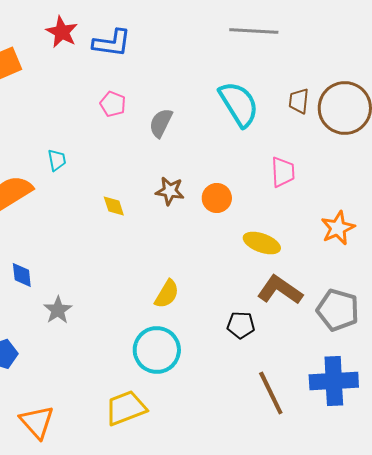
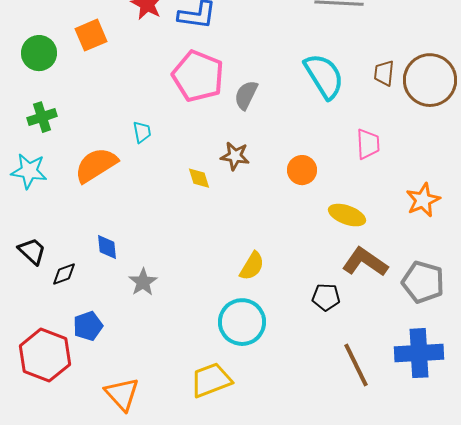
pink pentagon: (113, 104) -> (198, 76), size x2.0
brown star: (170, 191) -> (235, 156), moved

